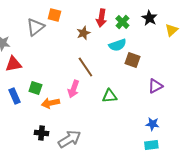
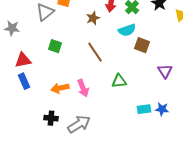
red triangle: (13, 64) -> (23, 60), moved
purple triangle: (155, 86) -> (165, 71), turned -35
green square: (35, 88) -> (55, 46), moved
pink arrow: (73, 89) -> (83, 88), moved, turned -42
cyan rectangle: (151, 145) -> (144, 109), moved

